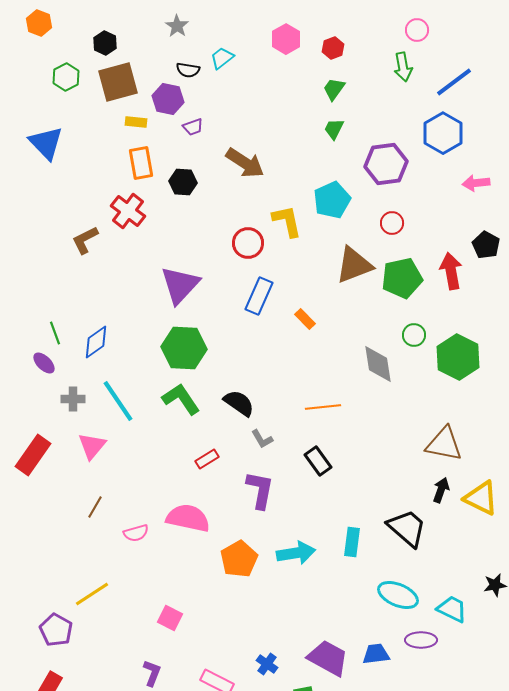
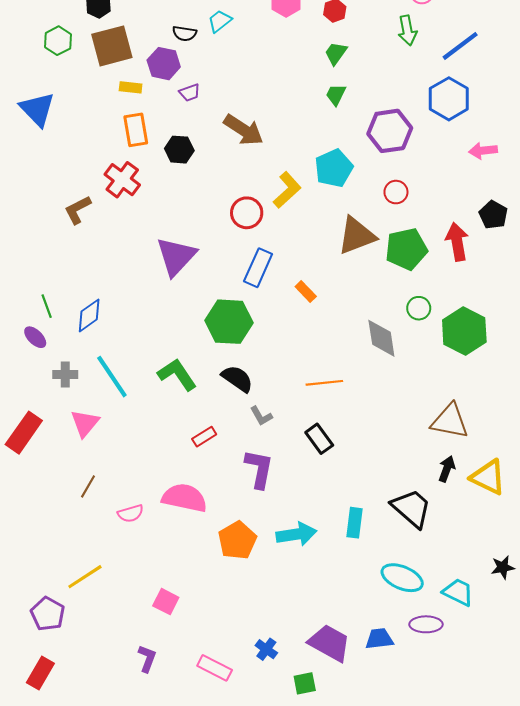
yellow L-shape: (287, 221) -> (287, 190), turned 60
green hexagon: (184, 348) -> (229, 322), moved

